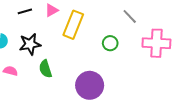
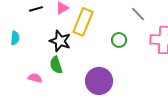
black star: (30, 44) -> (60, 41), moved, turned 30
pink semicircle: (10, 71) -> (35, 78), moved

